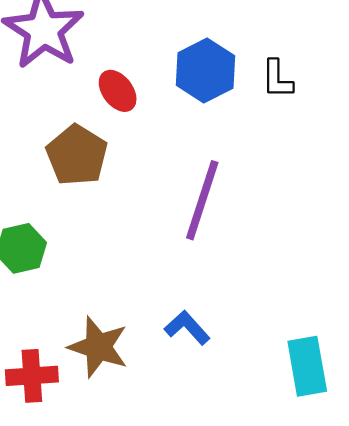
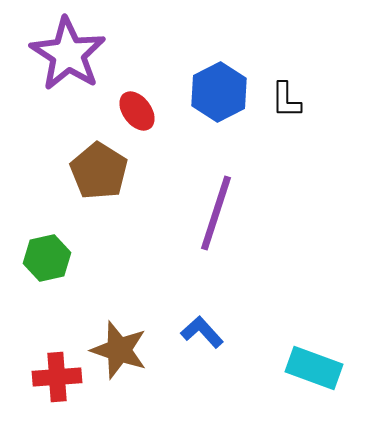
cyan rectangle: (307, 366) -> (314, 368), turned -60

